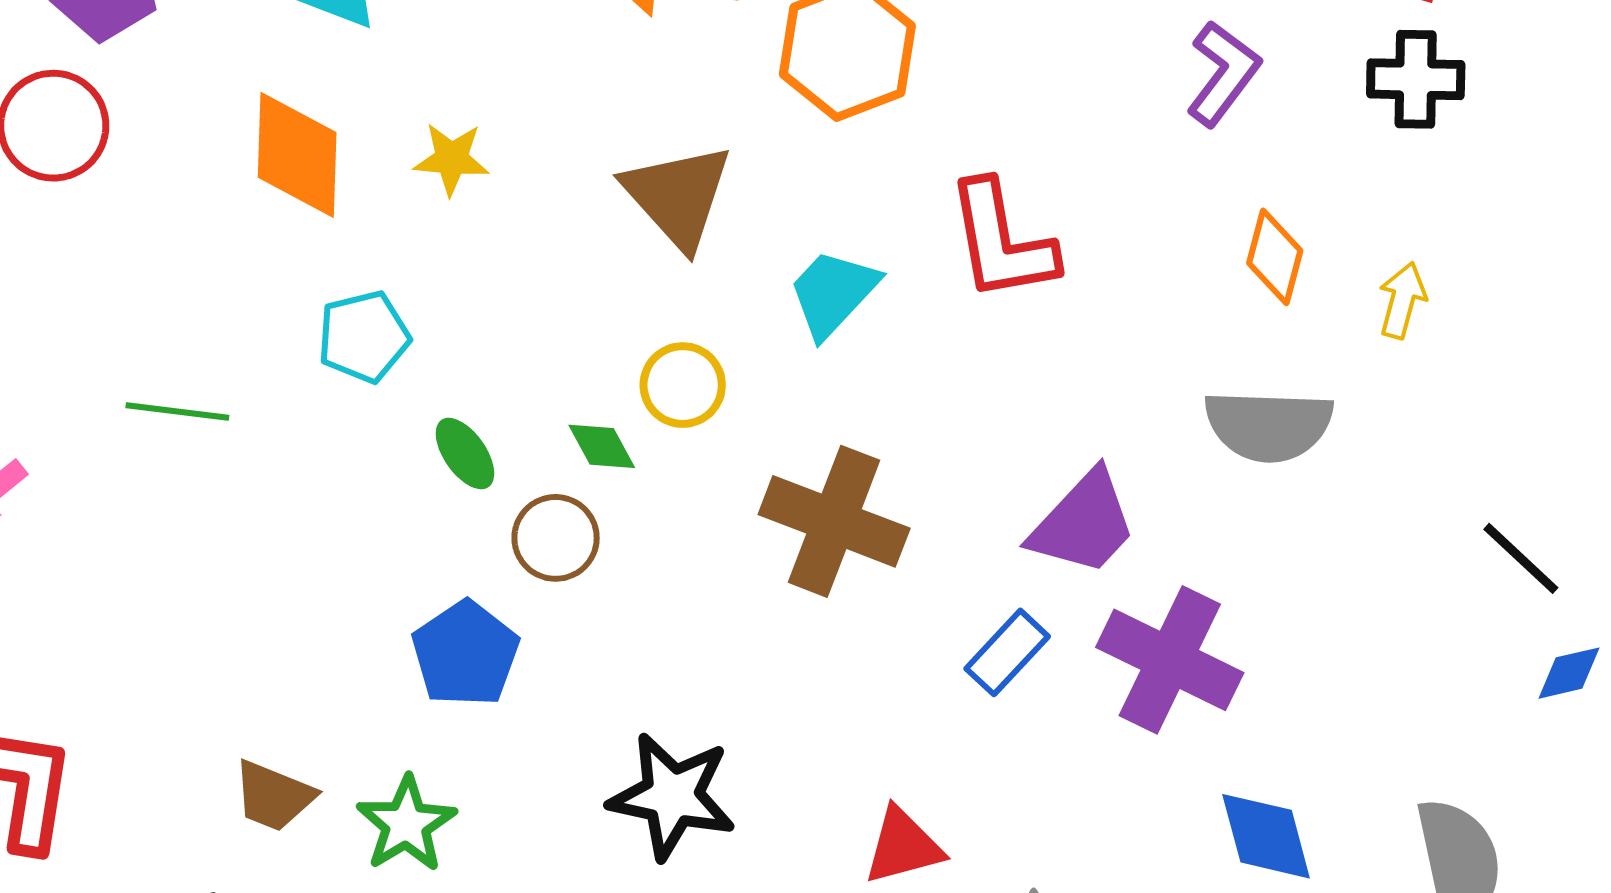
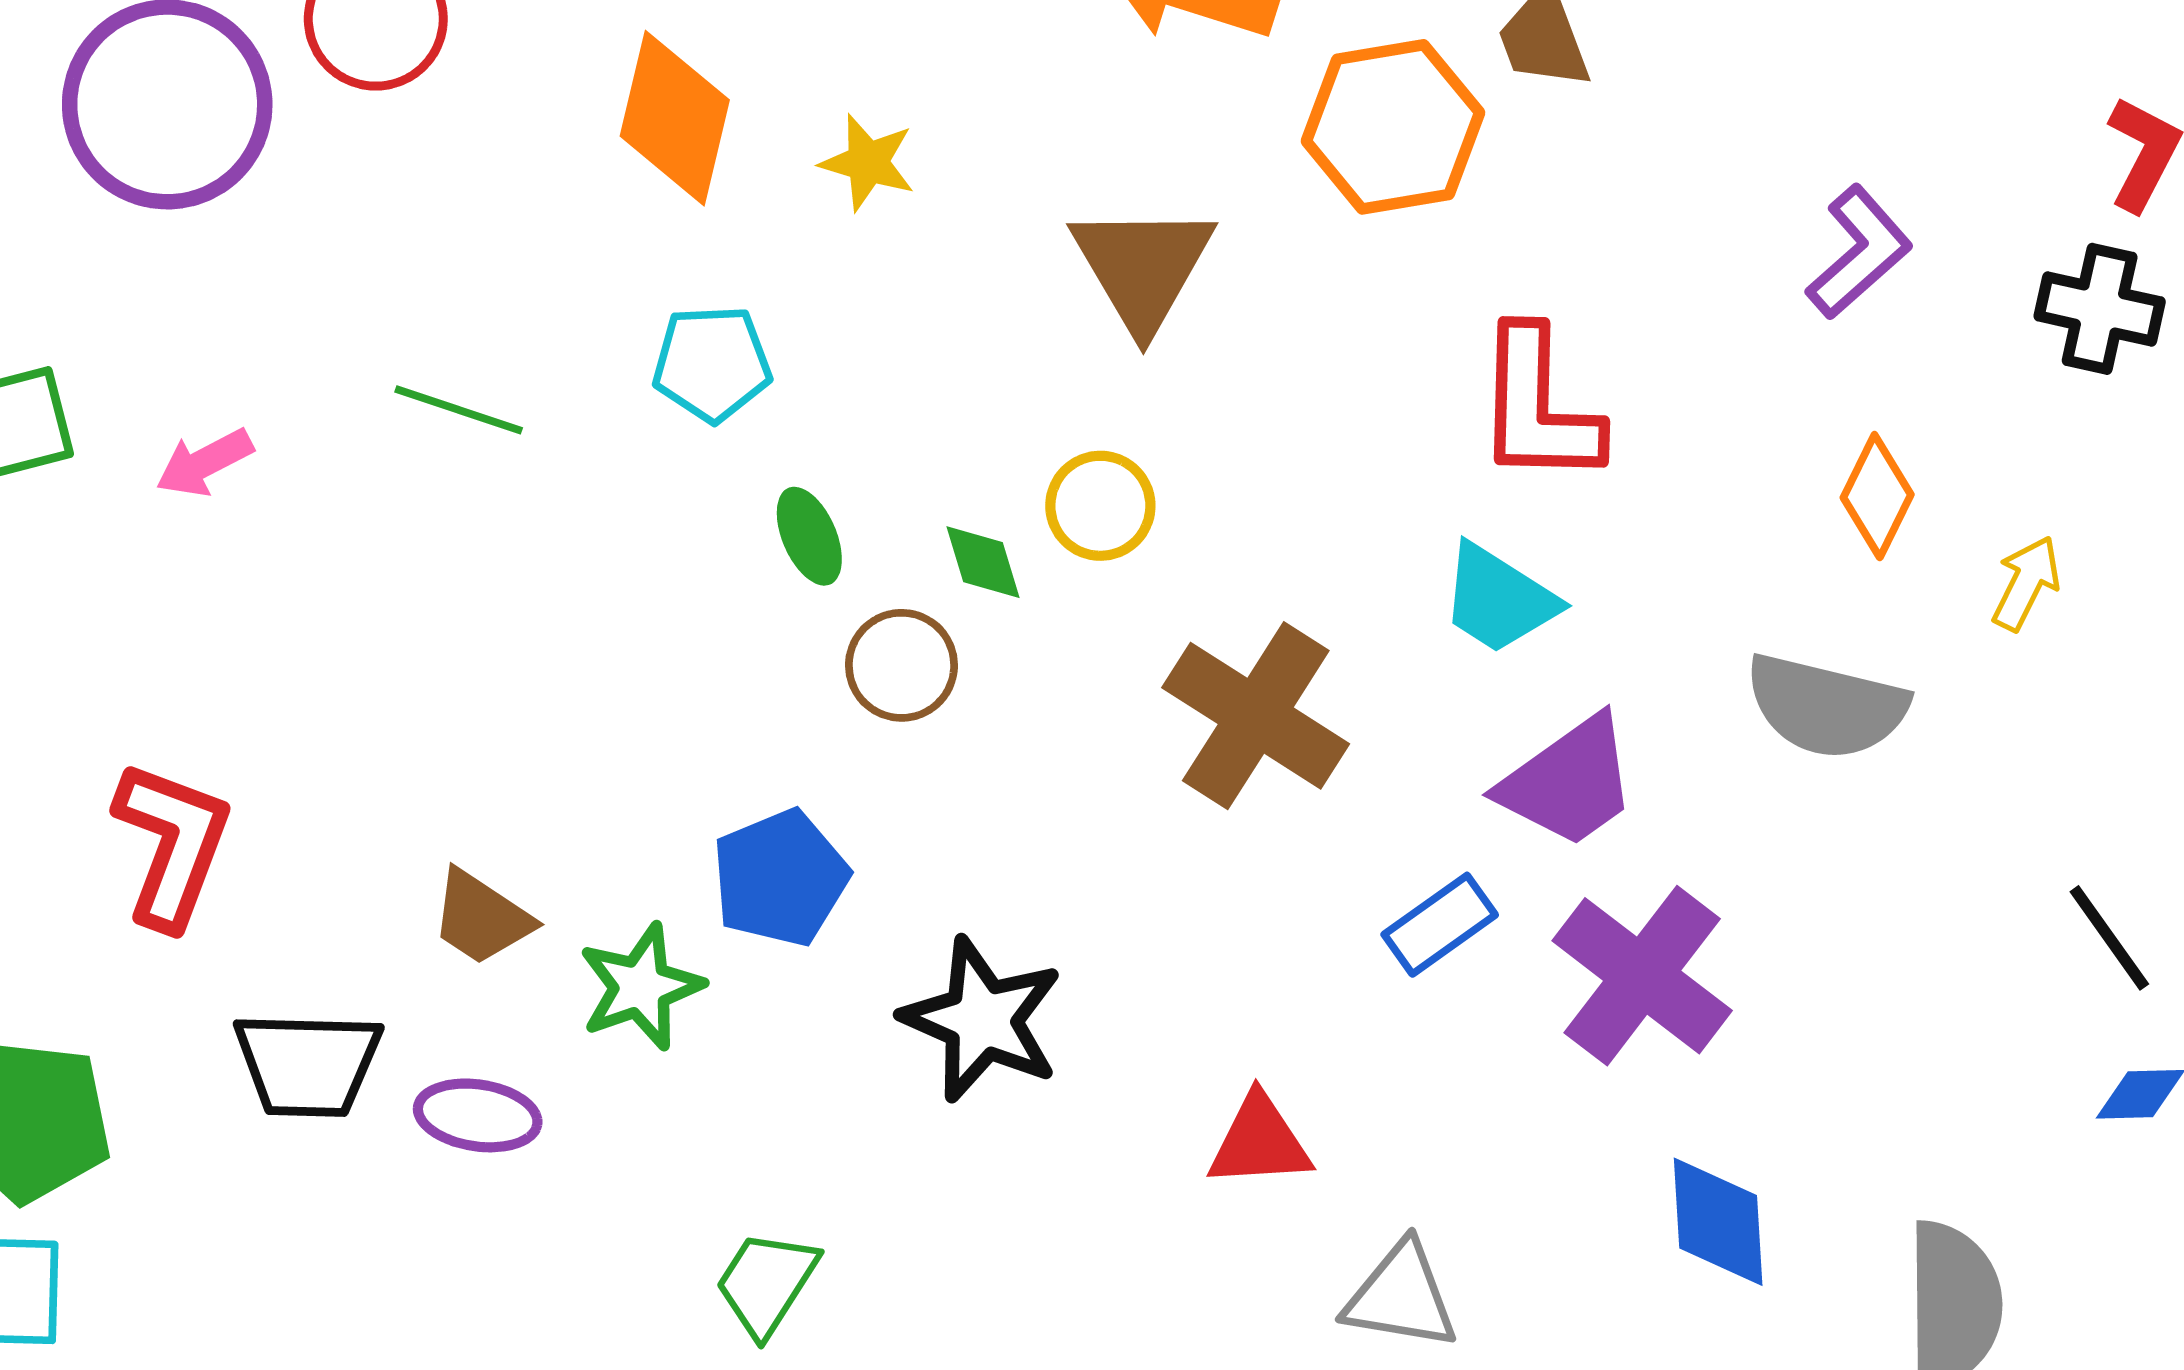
cyan trapezoid: (833, 293) -> (1499, 599), moved, turned -112
blue pentagon: (465, 654) -> (780, 878), moved

